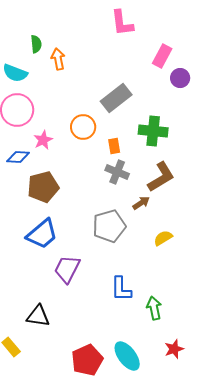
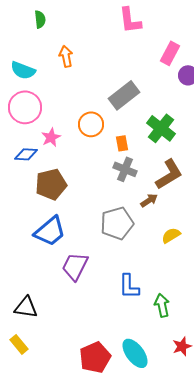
green semicircle: (36, 44) -> (40, 19), moved
green cross: (153, 131) -> (161, 128), turned 32
black triangle: (38, 316) -> (26, 307), moved

